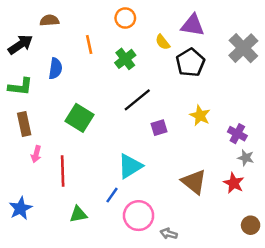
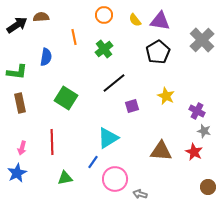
yellow semicircle: (163, 42) -> (135, 20), moved
black arrow: (20, 44) -> (17, 25), moved
pink arrow: (36, 154) -> (22, 148), moved
brown triangle: (194, 182) -> (161, 151), turned -35

